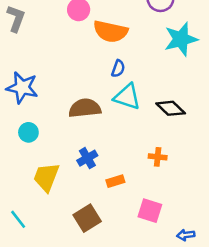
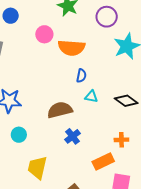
cyan triangle: (127, 97) -> (91, 97), size x0.6
blue cross: (87, 158) -> (73, 136), moved
orange rectangle: (115, 181) -> (103, 161), moved, size x1.5

